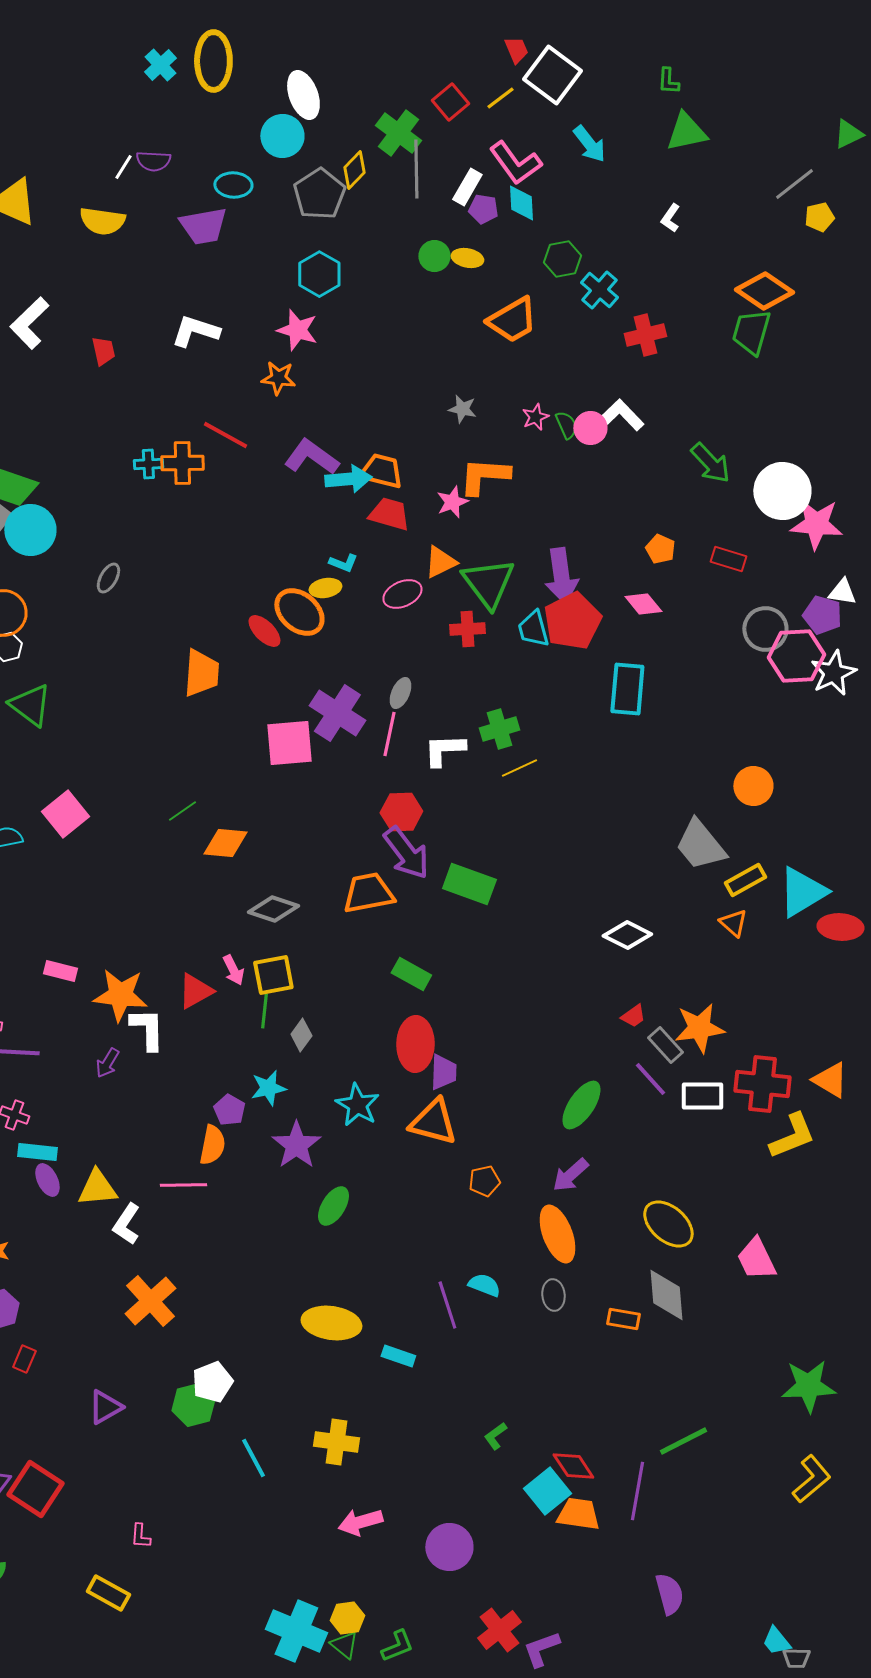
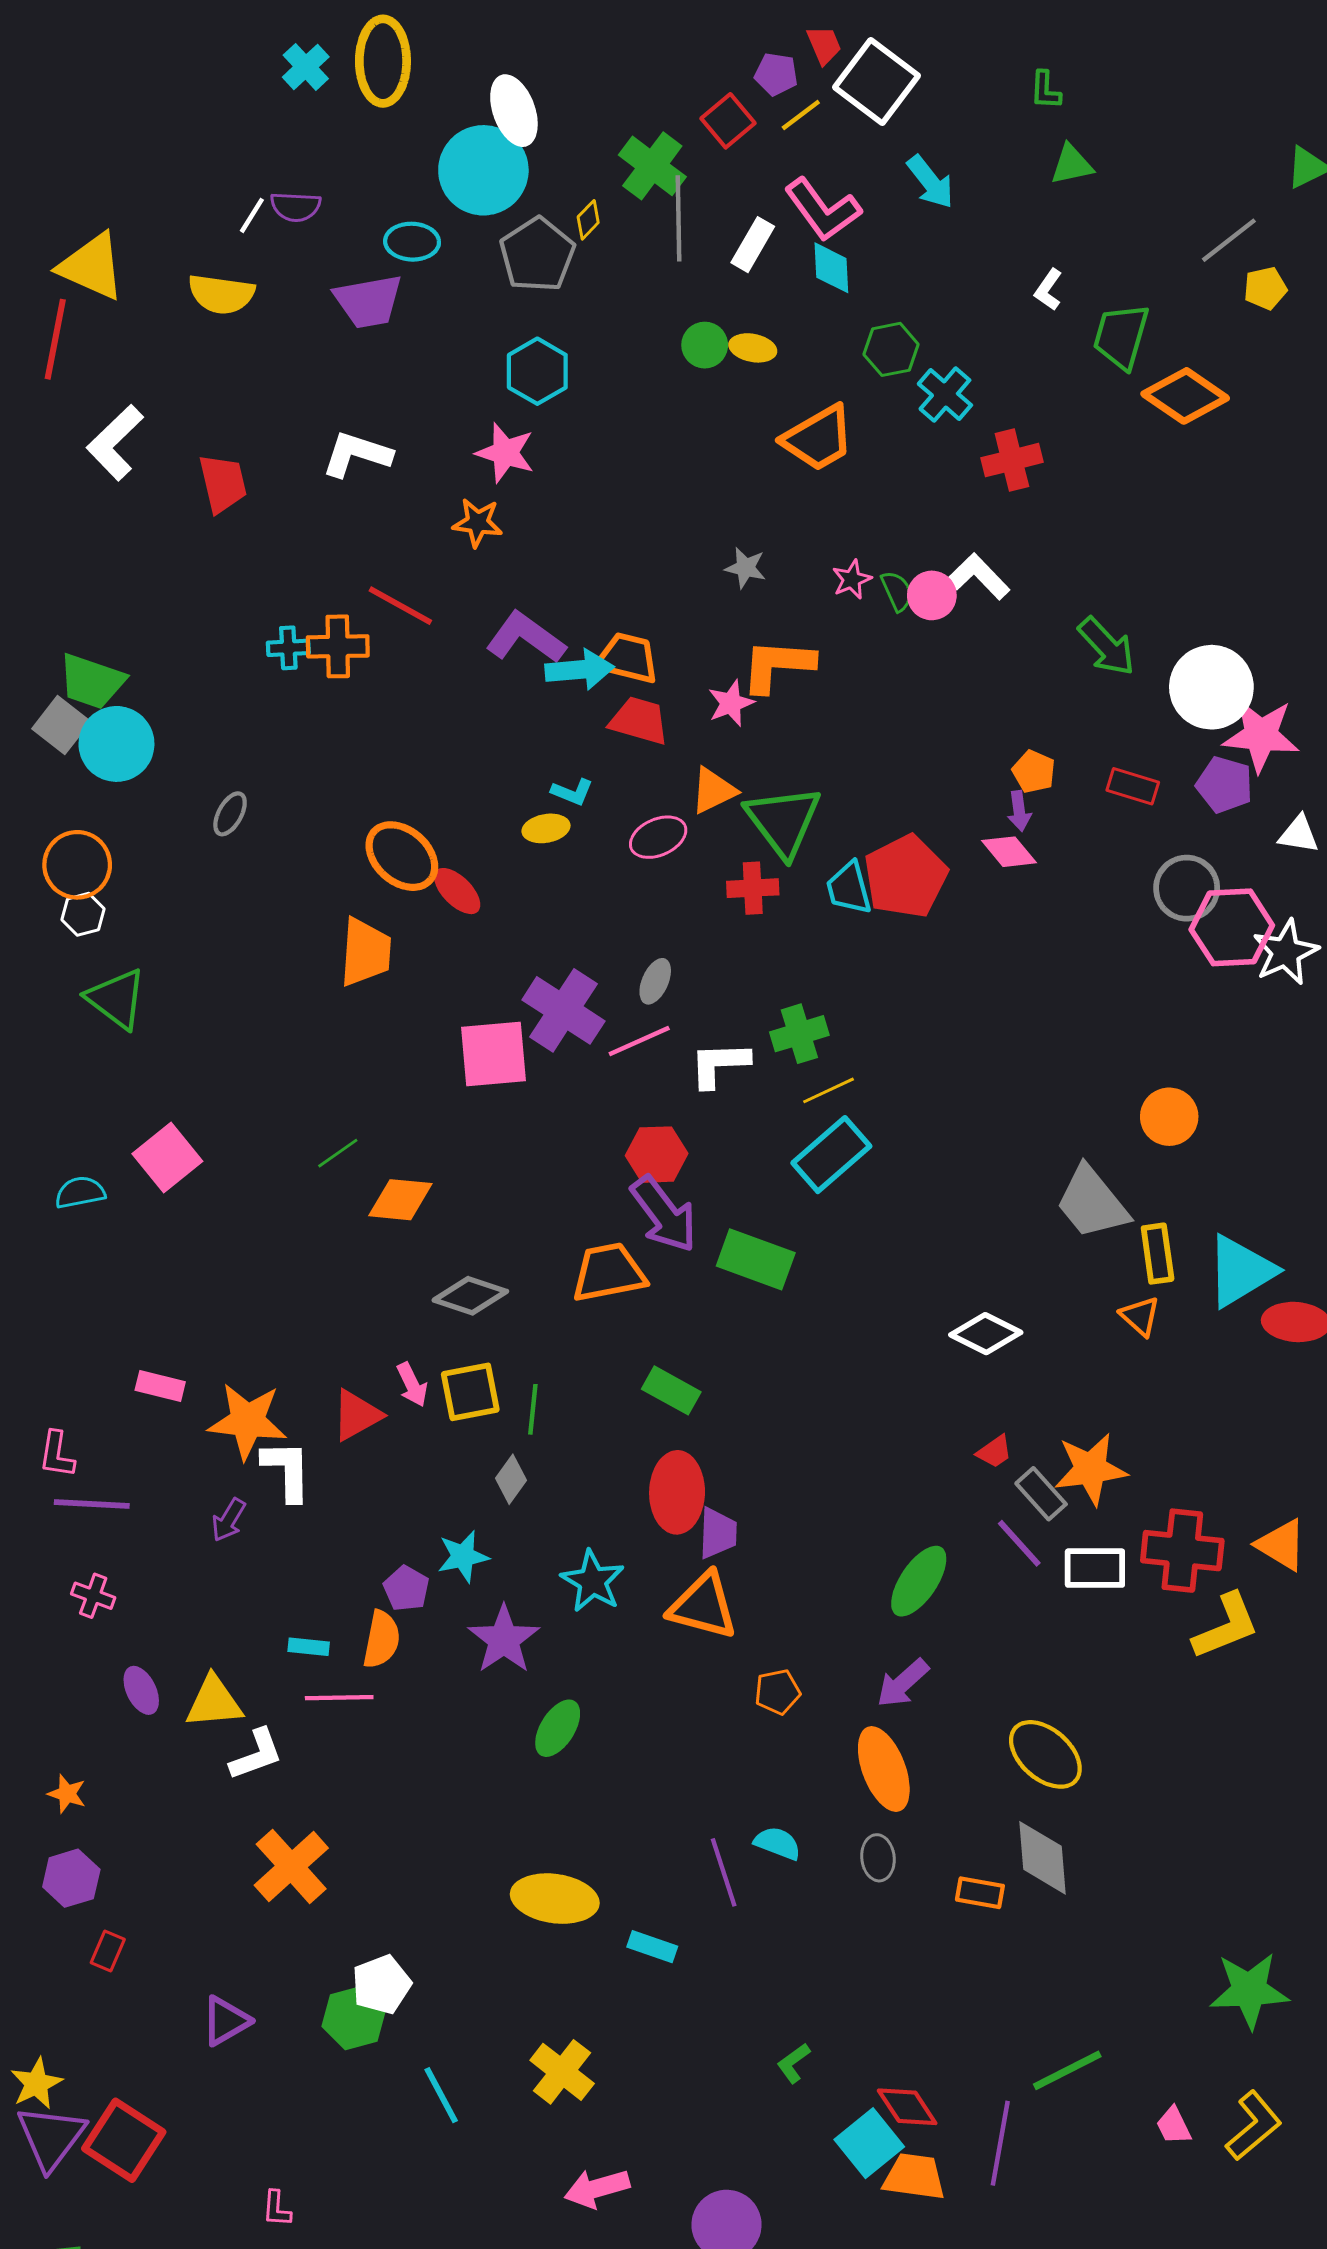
green triangle: (686, 132) -> (1072, 164), size x0.7
cyan circle: (282, 136) -> (483, 170), size x1.4
yellow diamond: (354, 170) -> (588, 220), size x0.7
purple pentagon: (483, 209) -> (776, 74), moved
green trapezoid: (751, 332) -> (1121, 336), moved
red trapezoid: (103, 351) -> (223, 483), size x1.4
purple arrow: (561, 576) -> (1019, 811), moved, size x0.5
orange ellipse: (299, 612) -> (402, 856), moved
purple pentagon: (822, 615) -> (1224, 785), moved
cyan rectangle: (627, 689) -> (831, 1155), moved, turned 44
pink line: (389, 734) -> (639, 1041), turned 54
yellow rectangle: (745, 880) -> (1158, 1254), turned -69
green line: (264, 1011) -> (533, 1409), moved
cyan rectangle: (37, 1152) -> (309, 1647), moved, size x0.7
white L-shape: (126, 1224) -> (256, 1754), turned -144
pink trapezoid: (756, 1259) -> (1174, 2126), moved, size x0.6
yellow cross: (336, 1442) -> (562, 2072), turned 30

